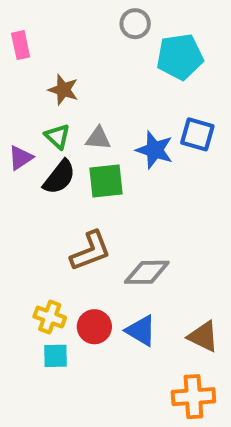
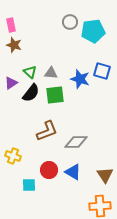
gray circle: (135, 24) -> (70, 22), moved
brown star: (63, 90) -> (14, 45), moved
yellow cross: (50, 317) -> (13, 156), moved
brown triangle: (203, 336) -> (105, 175), turned 30

